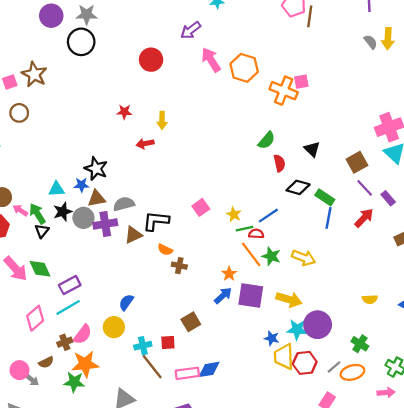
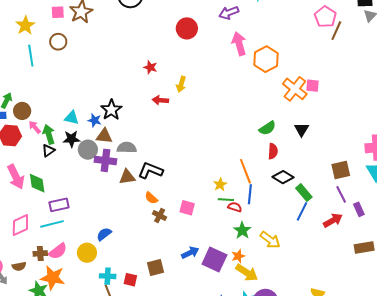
black triangle: (312, 149) -> (302, 129), moved
pink square: (201, 207) -> (187, 208), moved, turned 35
blue line: (268, 216) -> (250, 194), turned -66
orange line: (251, 254) -> (245, 171), moved
orange star: (229, 274) -> (238, 256), moved

